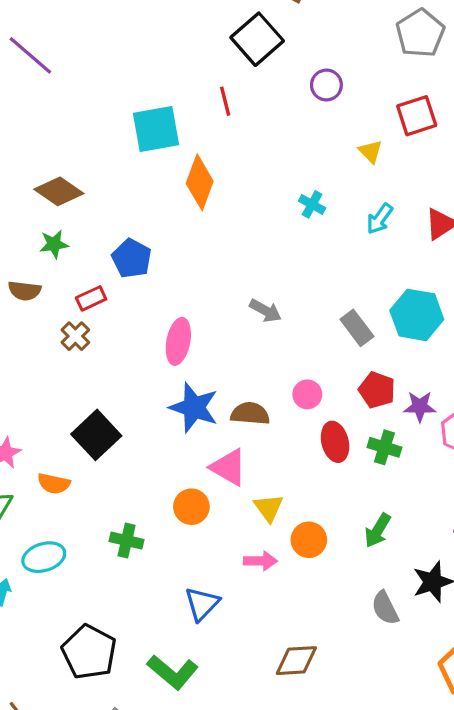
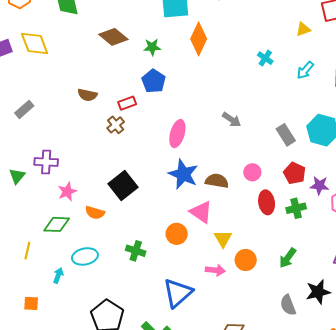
yellow triangle: (371, 152) -> (303, 29), turned 49
green star: (54, 244) -> (152, 47), moved
green cross: (384, 447) -> (296, 208), turned -36
blue triangle: (202, 604) -> (178, 293), size x1.4

